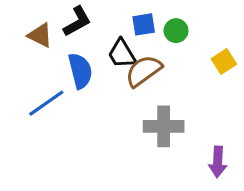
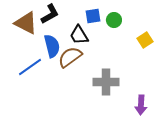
brown triangle: (40, 35) -> (26, 23), size x1.4
brown semicircle: (144, 71) -> (70, 57), moved

